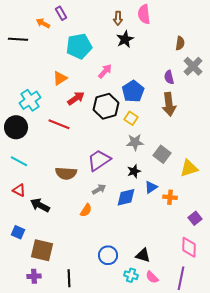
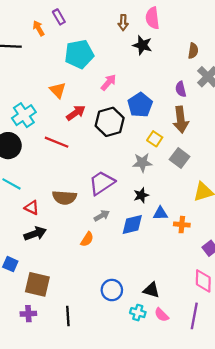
orange arrow: (43, 23) -> (39, 28), turned 32
black star: (125, 39) -> (142, 45), moved, turned -30
orange triangle: (60, 78) -> (58, 90), turned -42
yellow square: (131, 118) -> (155, 139), moved
gray square: (162, 154) -> (180, 158), moved
blue triangle: (151, 187) -> (160, 213), turned 32
red triangle: (19, 190) -> (32, 208), moved
black arrow: (40, 205) -> (35, 234), turned 132

